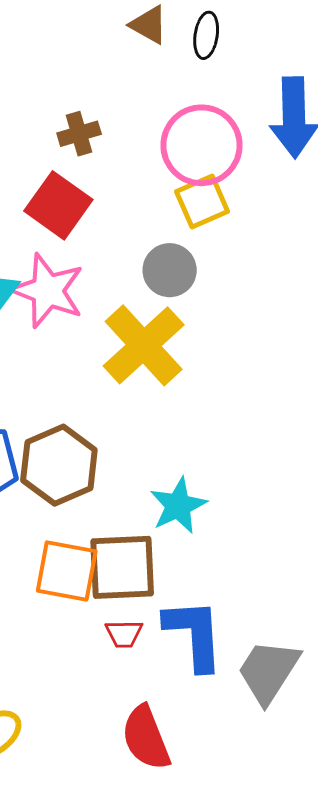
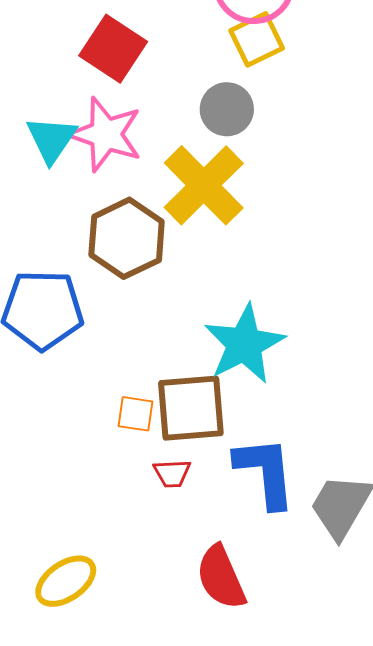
brown hexagon: (59, 465) -> (127, 238), moved
cyan star: (178, 506) -> (244, 344), size x1.4
orange square: (67, 571) -> (136, 414), size x0.6
red trapezoid: (124, 634) -> (172, 473), moved

